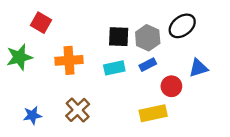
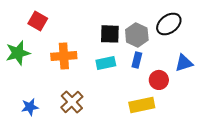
blue rectangle: (148, 65) -> (137, 60), turned -49

